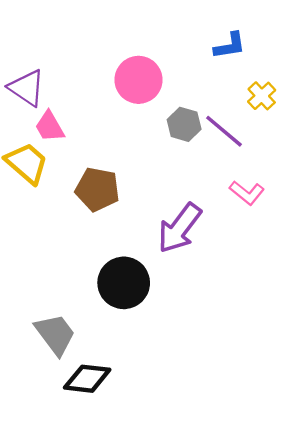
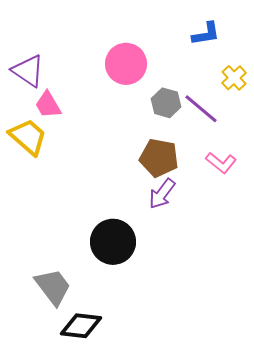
brown pentagon: (97, 189) -> (159, 158), moved
purple arrow: (180, 228) -> (162, 194), size x0.7

